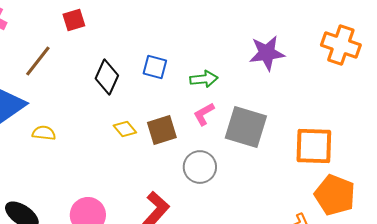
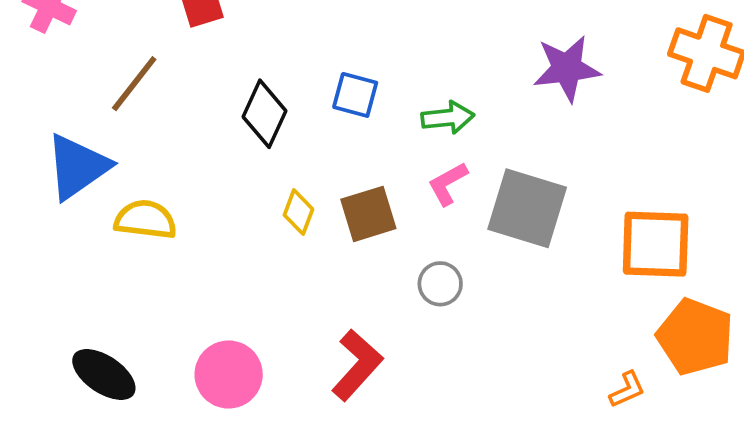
yellow diamond: (125, 129) -> (298, 212), turned 60
yellow semicircle: (44, 133) -> (145, 220), size x1.4
gray circle: (200, 167) -> (440, 284), size x0.7

